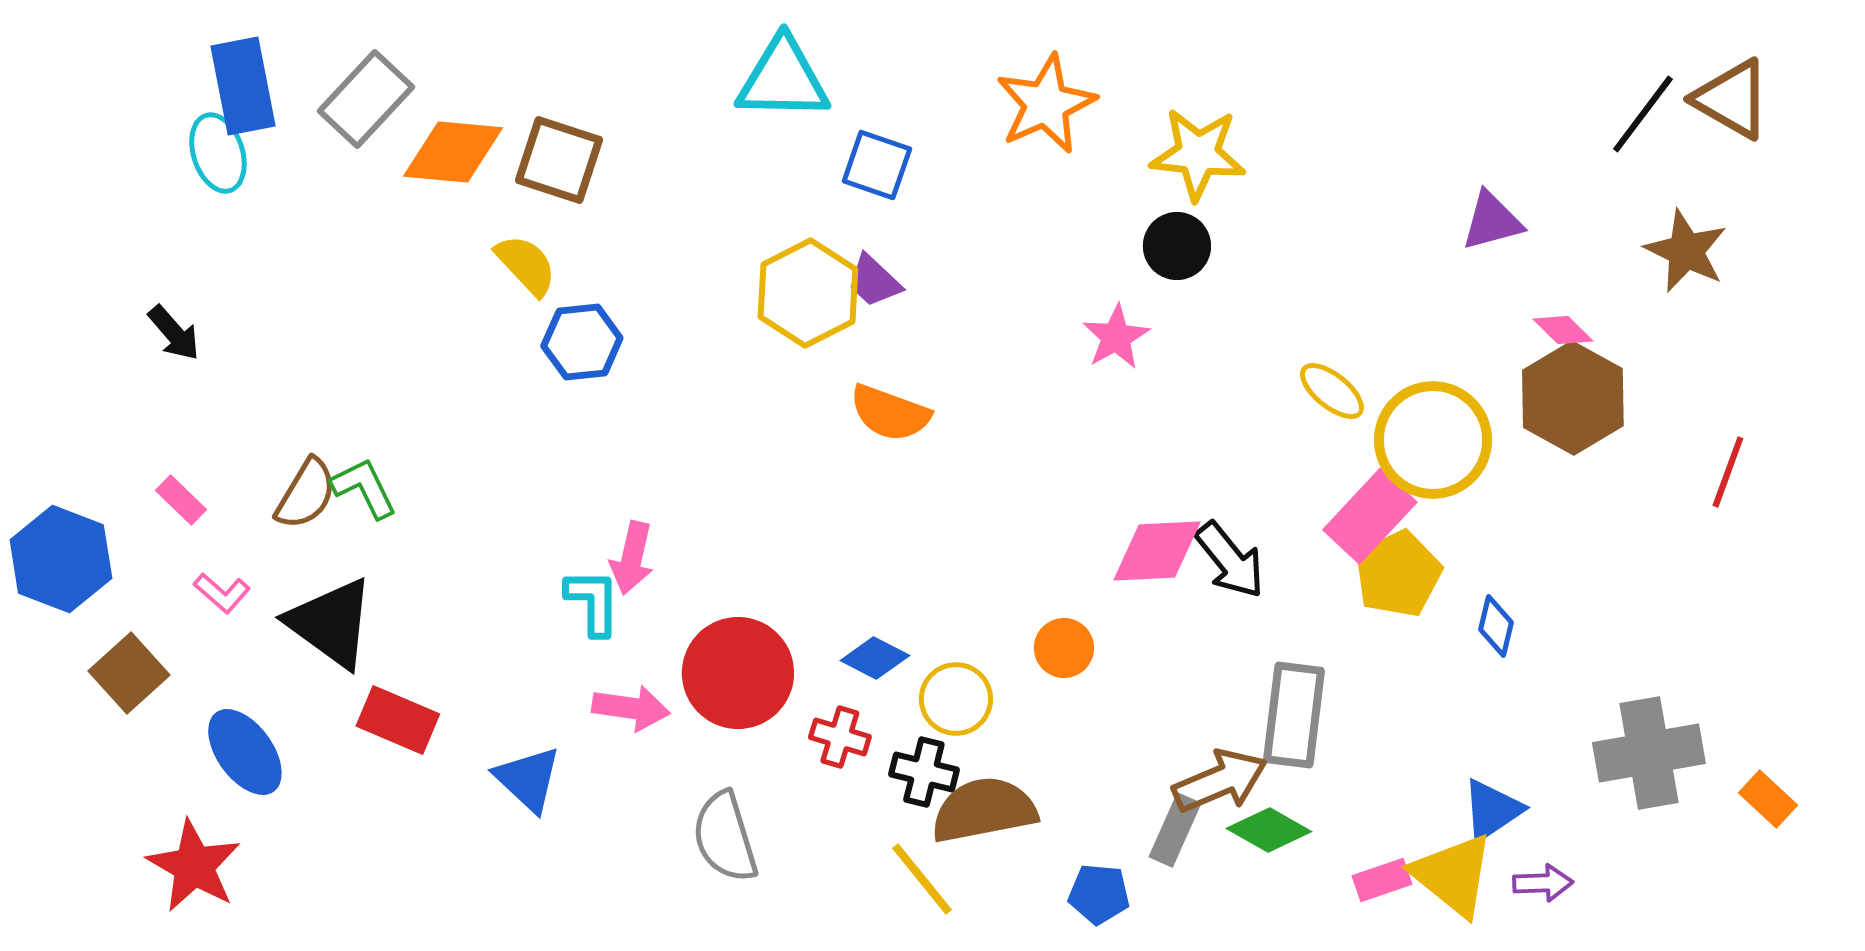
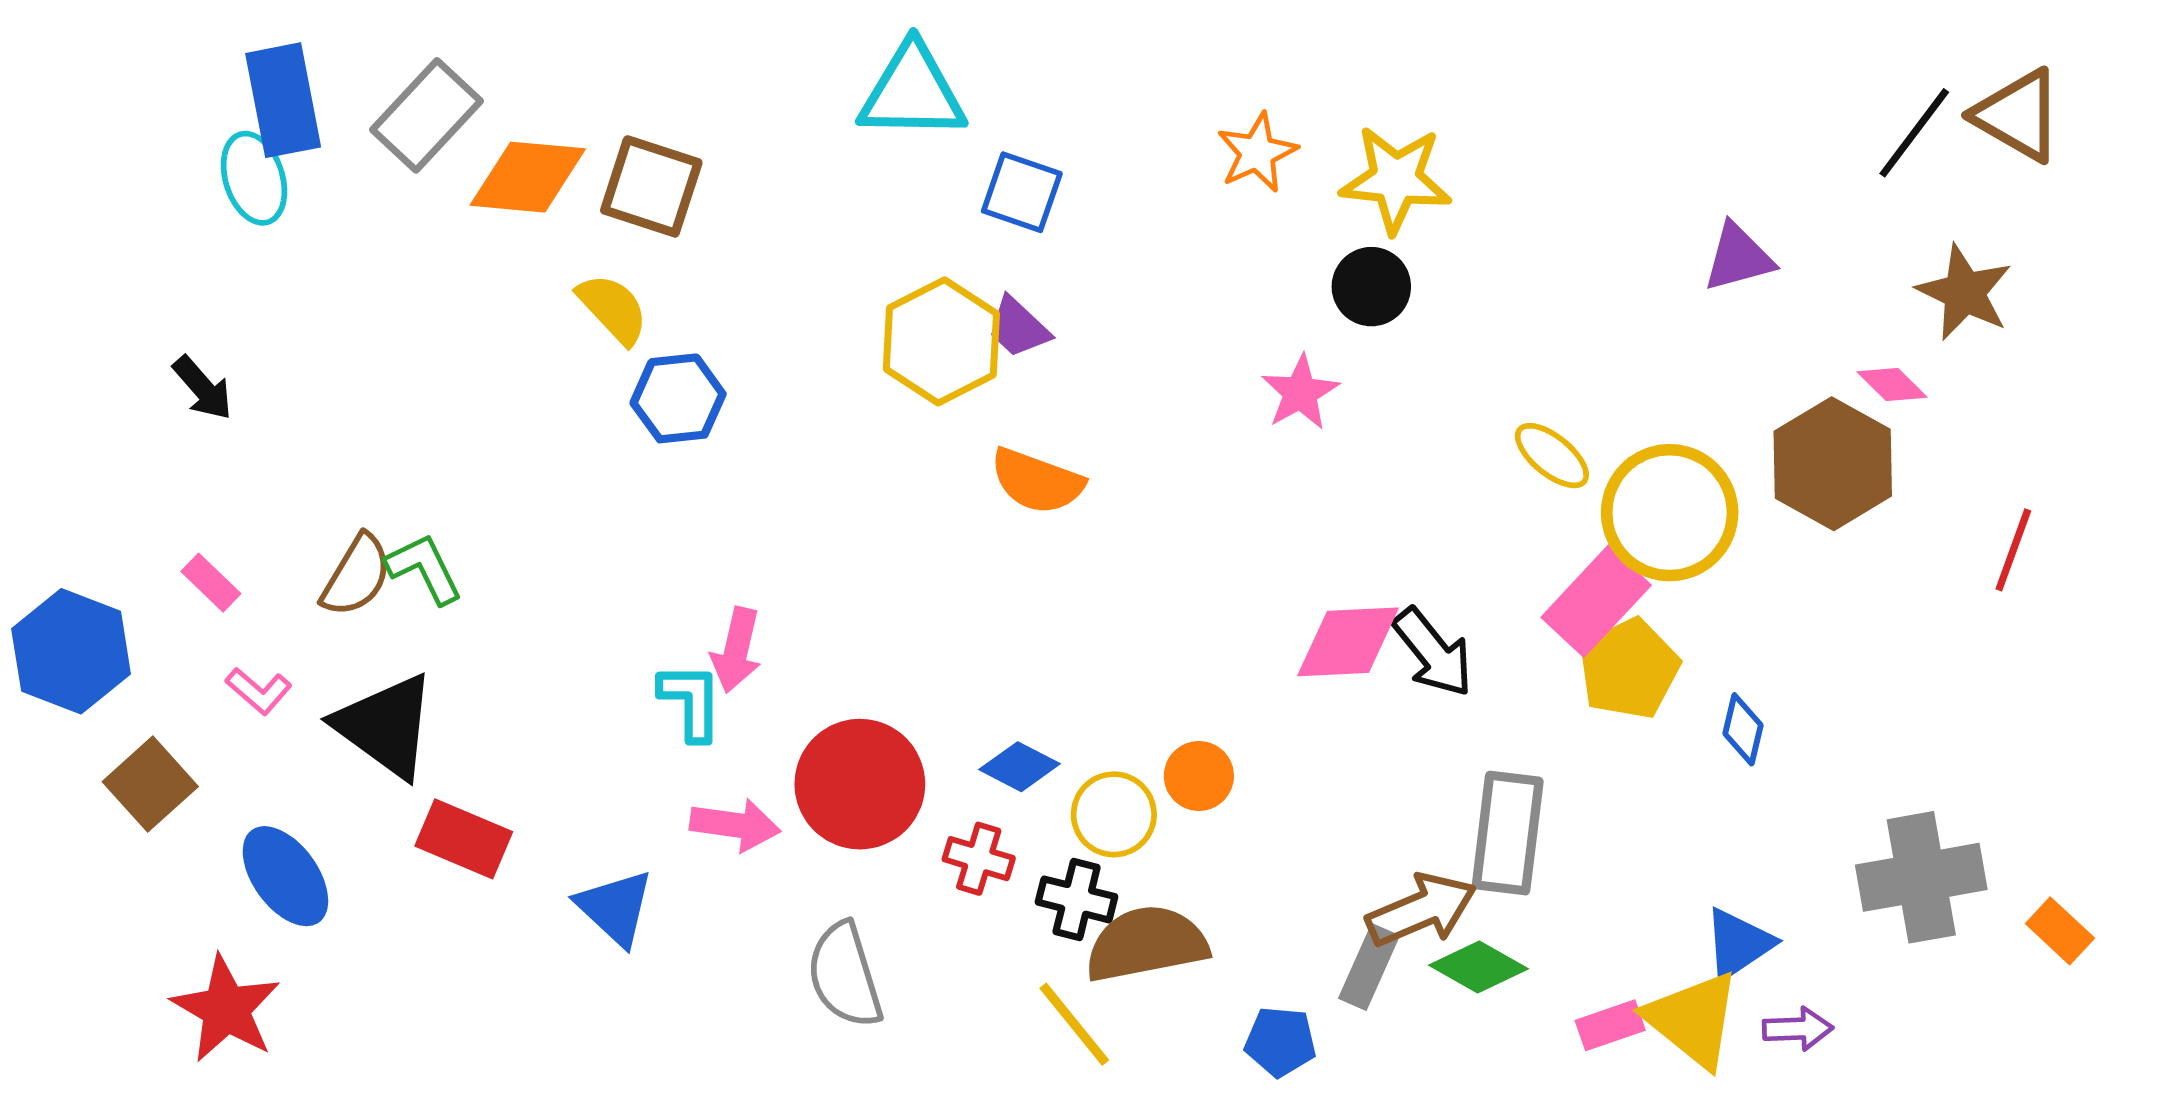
orange star: (1046, 104) -> (1257, 153), moved, size x0.7
pink diamond: (1563, 330) -> (1892, 384), moved
orange circle: (1064, 648) -> (1199, 776), moved

